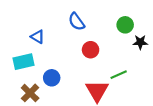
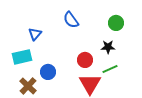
blue triangle: (38, 37) -> (35, 34), turned 40
black star: (140, 42) -> (108, 47), moved
red circle: (91, 50) -> (85, 60), moved

